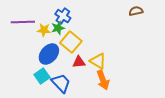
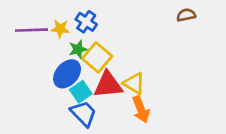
green star: (58, 28) -> (78, 49), moved
yellow star: (44, 30) -> (60, 29), moved
red triangle: (79, 62) -> (108, 85), size x1.6
cyan square: (42, 76) -> (81, 92), moved

